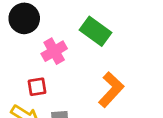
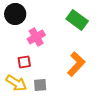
green rectangle: (95, 31) -> (77, 20), moved

